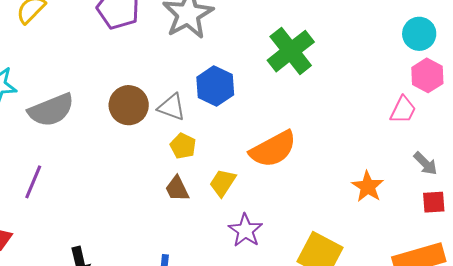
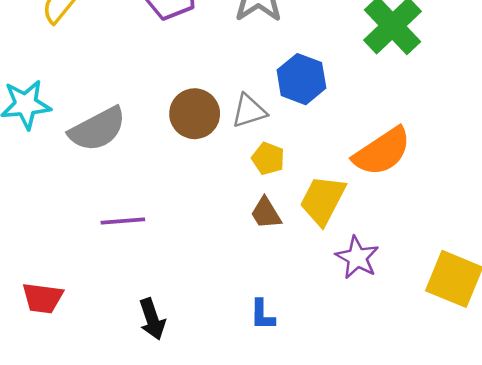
gray triangle: (172, 107) -> (249, 111), turned -32
purple line: (33, 182) -> (123, 221), moved, turned 68
yellow trapezoid: (223, 183) -> (323, 200), size x1.4

